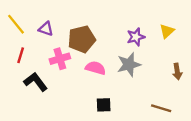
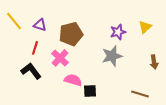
red line: (21, 55) -> (35, 48), moved
pink cross: (60, 59) -> (60, 58), moved, turned -30
pink semicircle: (96, 68) -> (73, 80), moved

